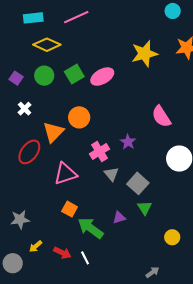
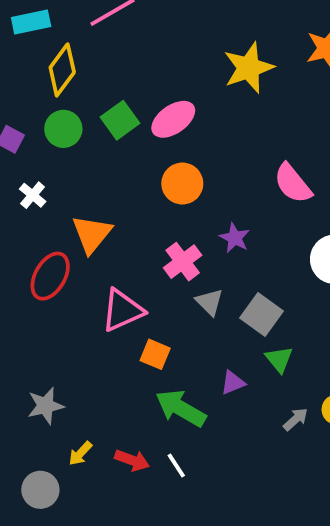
yellow diamond: (47, 45) -> (62, 70), turned -72
orange circle: (79, 117) -> (182, 184), moved
orange square: (70, 209) -> (155, 354), moved
gray arrow: (152, 272) -> (296, 419), moved

